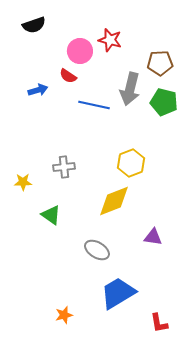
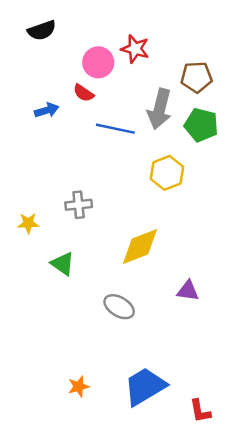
yellow hexagon: (131, 163) -> (167, 173), moved
blue trapezoid: (118, 293) -> (145, 386), moved
red L-shape: (159, 323) -> (200, 411), moved

